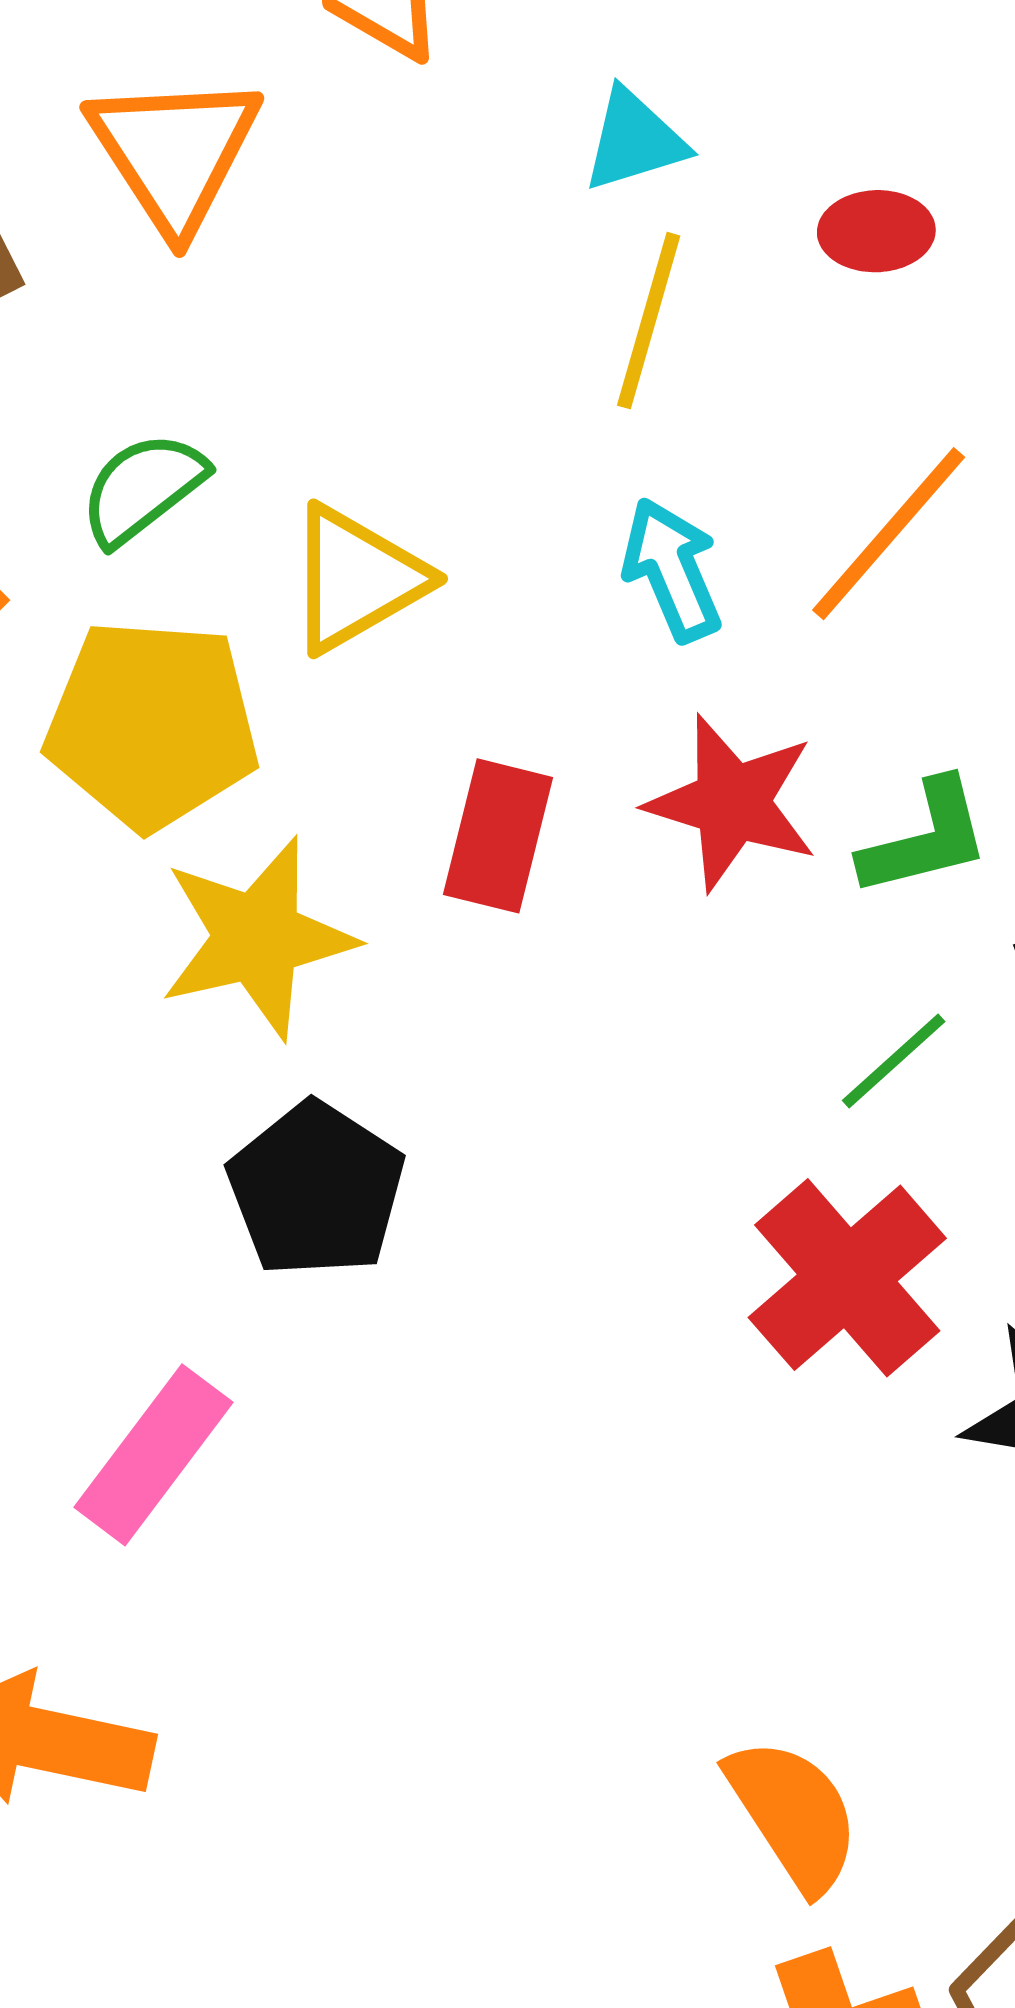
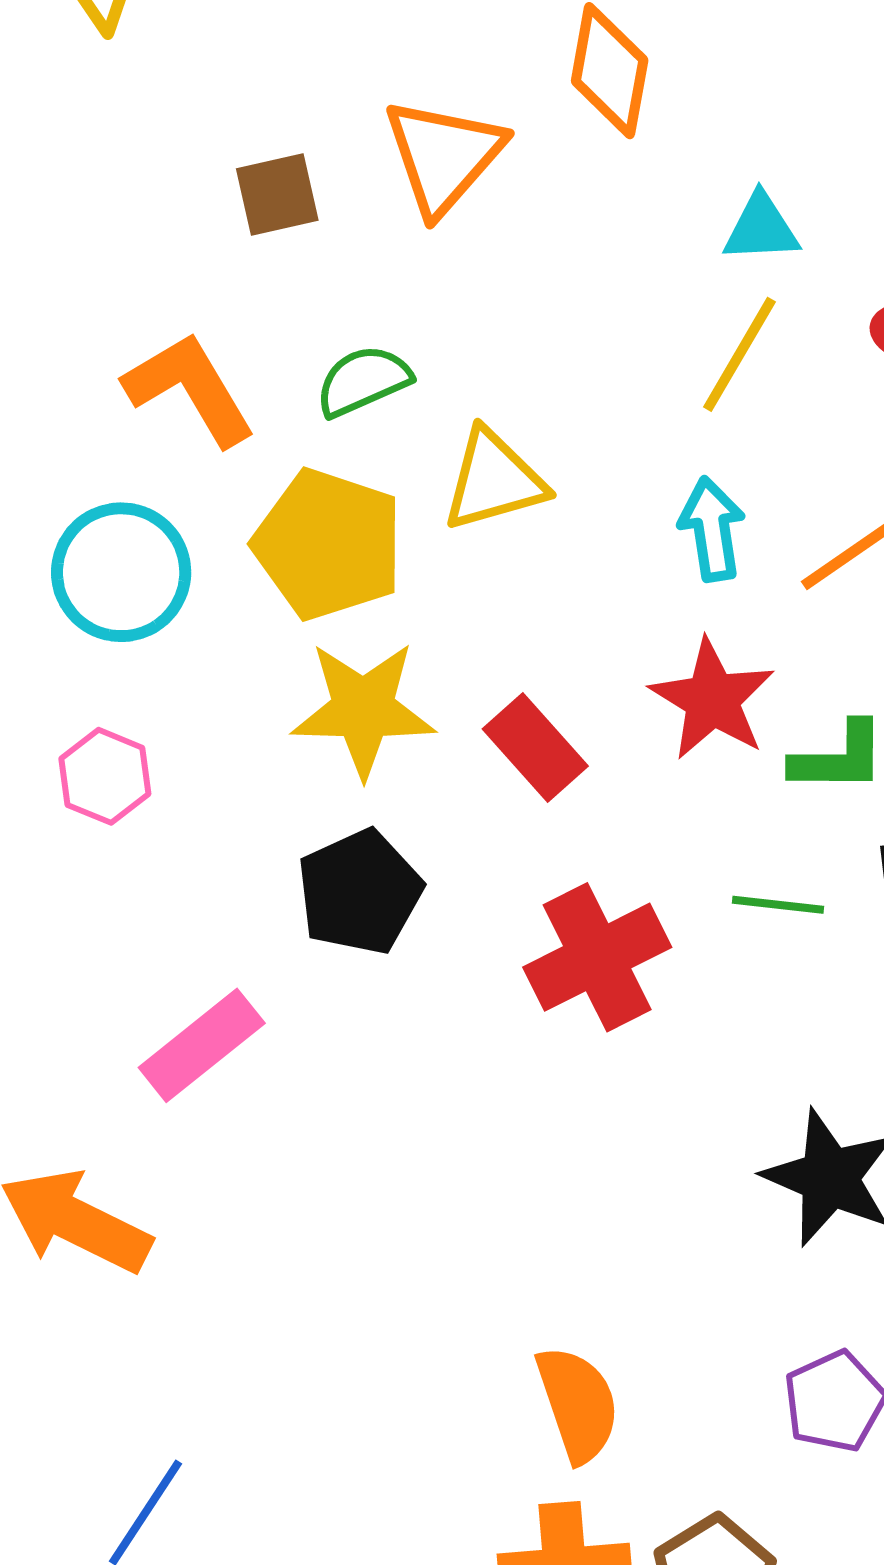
red rectangle: (498, 836) -> (535, 747), moved, turned -70
green line: (894, 1061) -> (778, 905), turned 34
red cross: (847, 1278) -> (597, 957), moved

